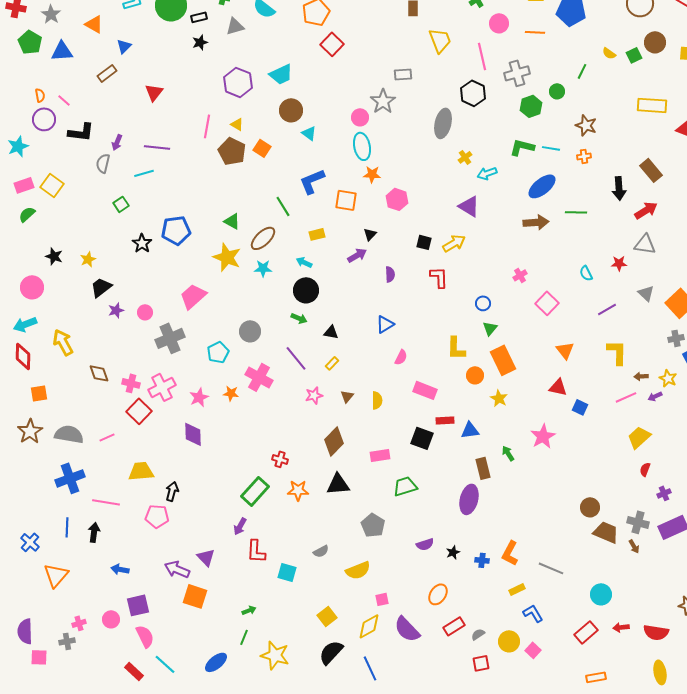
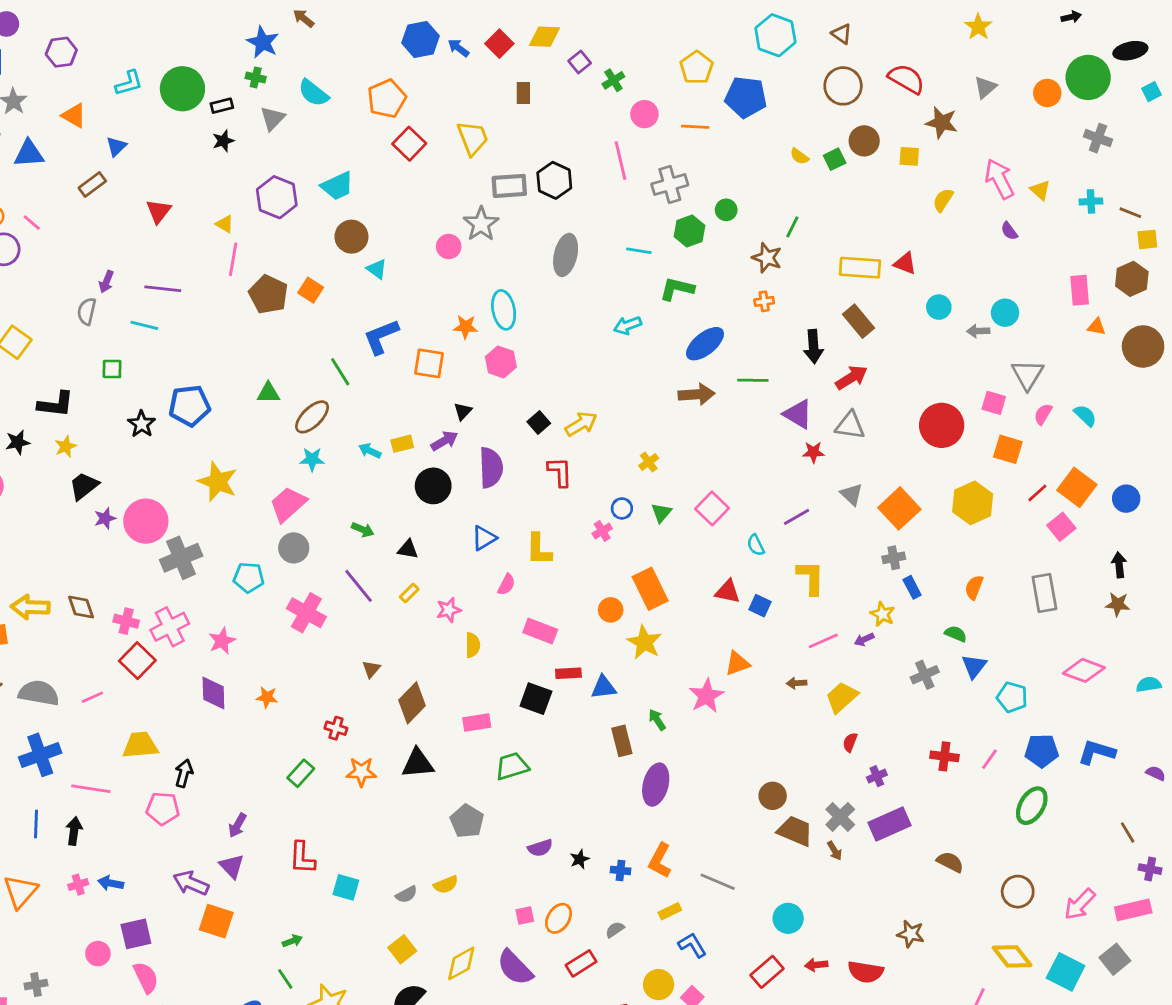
gray triangle: (235, 26) -> (273, 118), turned -30
yellow trapezoid: (440, 40) -> (473, 138), moved
green line: (582, 71) -> (792, 227), moved
gray rectangle: (403, 74) -> (509, 186), size x1.4
black hexagon: (473, 93) -> (554, 180), moved
yellow rectangle: (652, 105) -> (860, 268), moved
yellow triangle: (237, 124) -> (225, 224), moved
black L-shape: (81, 132) -> (56, 404), moved
cyan ellipse: (362, 146) -> (504, 310), moved
cyan line: (551, 148) -> (639, 251), moved
yellow cross: (465, 157) -> (649, 462), moved
cyan line: (144, 173) -> (144, 325), turned 30
green square: (121, 204) -> (112, 369), turned 35
purple triangle: (469, 206) -> (798, 414), moved
green triangle: (232, 221) -> (268, 393), turned -30
yellow rectangle: (317, 234) -> (402, 444), moved
black square: (424, 242) -> (539, 423), turned 35
black star: (54, 256) -> (18, 442), turned -30
yellow star: (227, 257) -> (218, 482), moved
cyan semicircle: (586, 273) -> (756, 545), moved
purple semicircle: (390, 274) -> (491, 468), size x1.8
pink cross: (520, 275) -> (602, 531), moved
black circle: (306, 290) -> (433, 486), moved
pink trapezoid: (193, 296) -> (288, 504), moved
pink circle: (145, 312) -> (146, 521), size x2.0
green triangle: (490, 328) -> (661, 513), moved
yellow arrow: (63, 342) -> (30, 607), moved, turned -60
yellow L-shape: (456, 348) -> (539, 549), moved
orange triangle: (565, 350) -> (737, 663), moved, turned 48
cyan pentagon: (218, 352) -> (249, 577), turned 30
brown arrow: (641, 376) -> (797, 683), moved
red triangle: (558, 387) -> (728, 592), moved
orange star: (231, 393) -> (267, 697), moved
pink star: (314, 395) -> (449, 610), moved
brown triangle: (347, 396) -> (371, 669), moved
yellow star: (499, 398) -> (644, 642), size x1.4
blue square: (580, 407) -> (760, 606), moved
green rectangle: (255, 491) -> (301, 773), size x0.7
purple ellipse: (469, 499) -> (656, 785), moved
gray cross: (638, 522) -> (840, 817), turned 30
purple arrow: (240, 526) -> (237, 825), moved
gray semicircle: (321, 551) -> (406, 894), moved
yellow semicircle: (358, 570) -> (446, 885), size x0.7
pink square: (382, 599) -> (525, 916), moved
pink cross: (79, 623) -> (78, 885), moved
gray semicircle: (478, 634) -> (615, 930), moved
green line: (244, 637) -> (285, 979), turned -56

